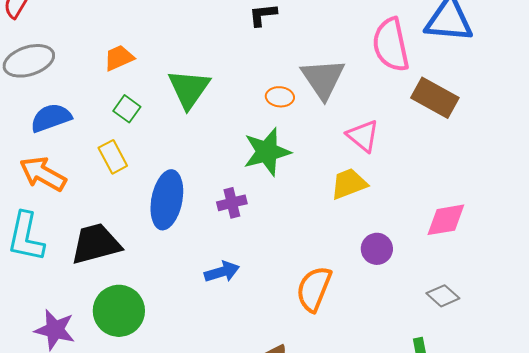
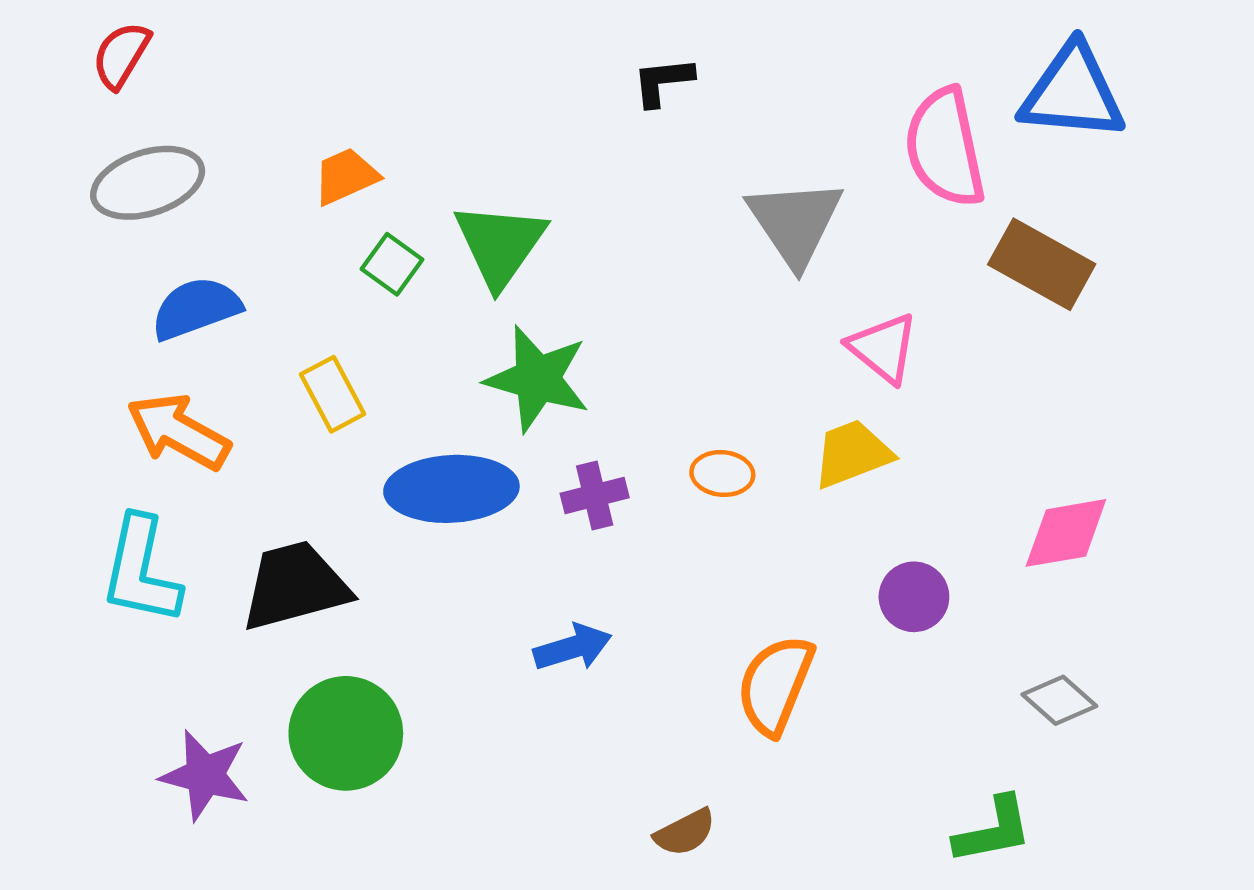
orange ellipse: (280, 97) -> (722, 473), moved
green square: (127, 109) -> (392, 264), moved
green star: (267, 152) -> (537, 379), moved, turned 30
blue ellipse: (167, 200) -> (451, 489), turned 76

